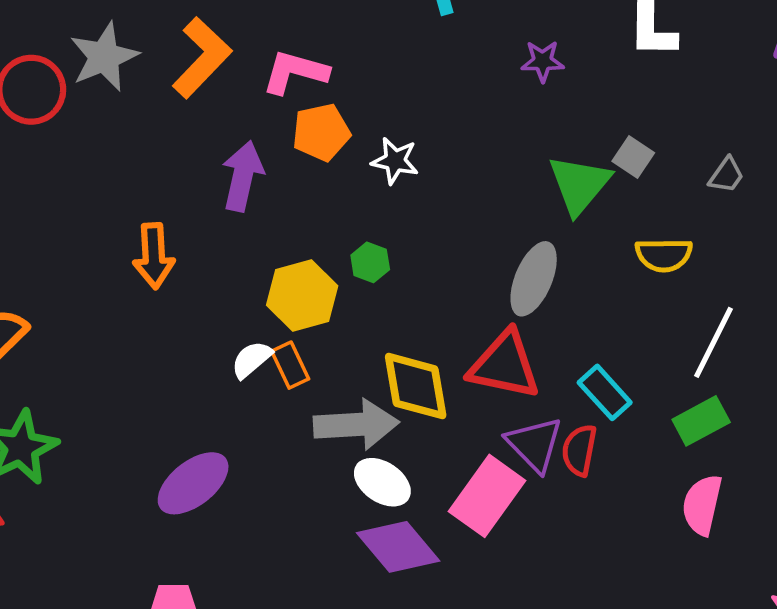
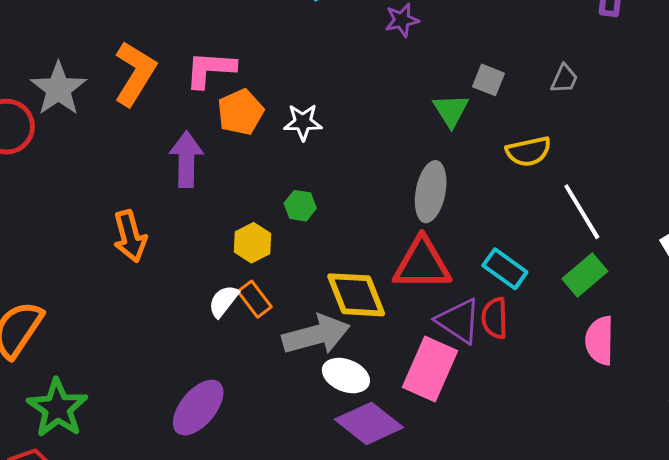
green triangle: (579, 184) -> (451, 110), size x0.7
yellow hexagon: (302, 295) -> (253, 243), size x0.7
white line: (714, 342) -> (582, 212), turned -46

